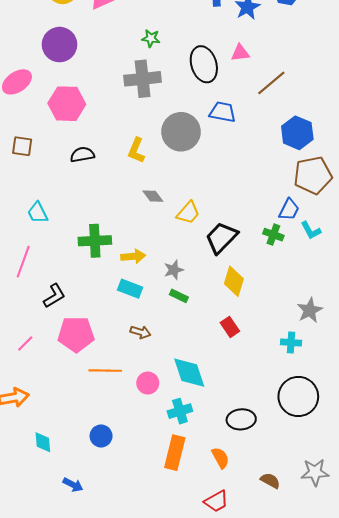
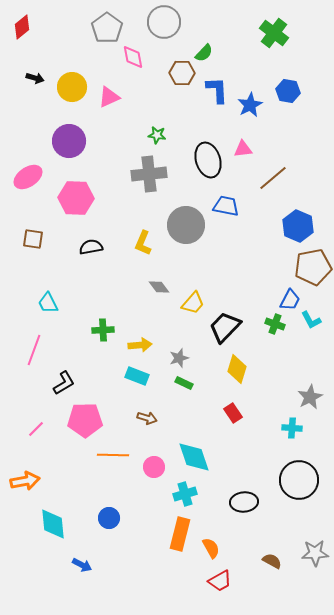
green cross: (95, 241) -> (103, 330), size x0.7
cyan diamond: (43, 442) -> (53, 524), size x1.5
orange semicircle: (220, 458) -> (211, 548), moved

